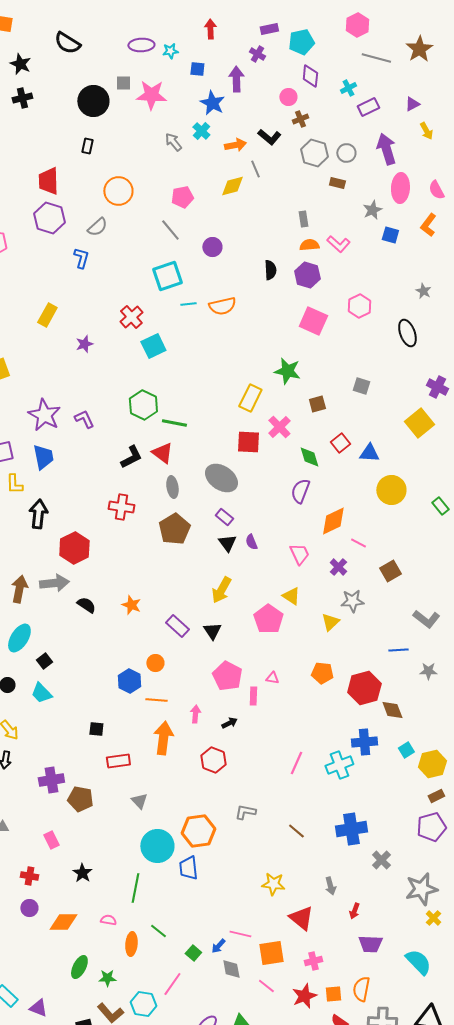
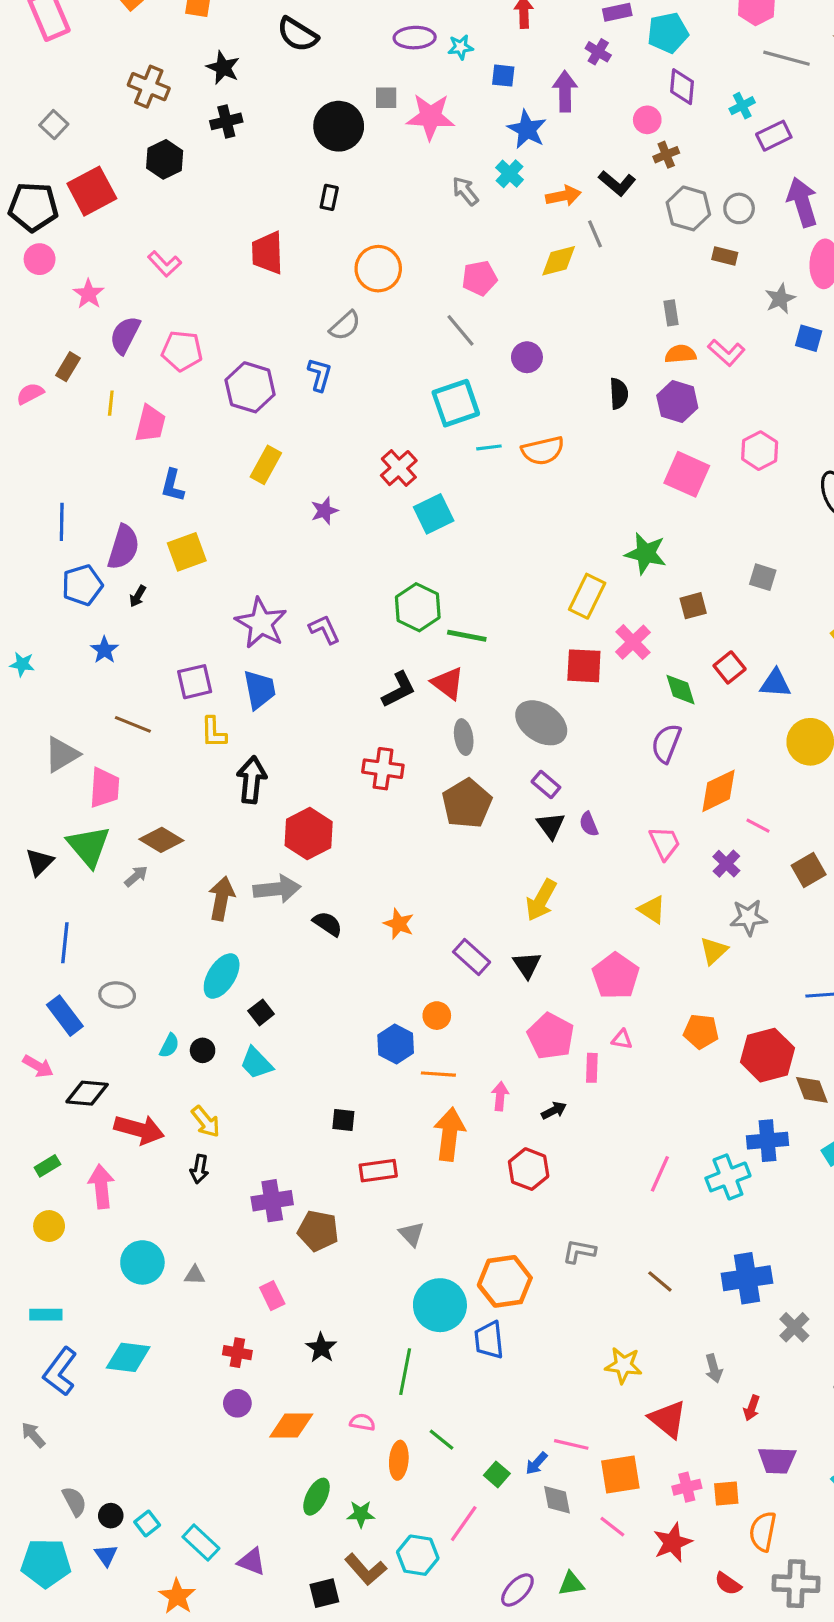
purple hexagon: (49, 218) -> (250, 387), moved
pink pentagon: (268, 619) -> (616, 976), moved
orange square: (333, 994) -> (726, 1493), moved

